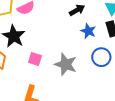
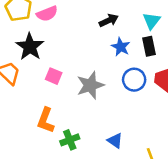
gray star: (66, 64) -> (90, 85), turned 30

